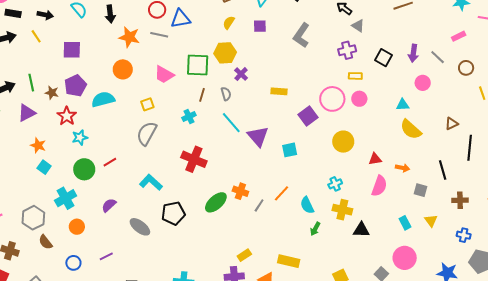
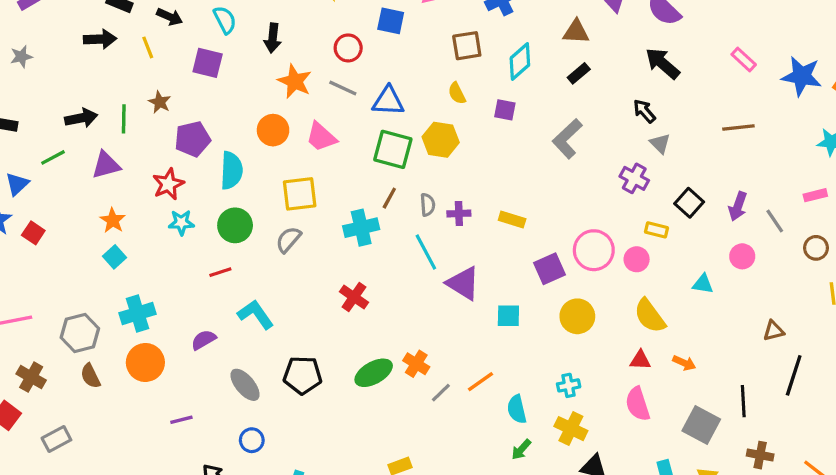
blue triangle: (181, 19) -> (388, 101), moved
yellow semicircle: (229, 23) -> (457, 93), turned -72
purple square: (72, 50) -> (208, 63), moved
purple cross: (347, 50) -> (634, 178), turned 30
purple cross: (241, 74) -> (459, 213), moved, turned 32
pink trapezoid: (164, 75) -> (321, 137), moved
yellow rectangle: (355, 76) -> (656, 230), moved
brown star: (52, 93) -> (160, 102), moved
cyan semicircle: (103, 99) -> (231, 171), turned 95
yellow square: (147, 104) -> (300, 194), size x1.6
cyan cross: (189, 116) -> (361, 228), size x1.5
yellow semicircle: (411, 129) -> (650, 316), moved
gray semicircle: (147, 133) -> (288, 240), size x0.7
purple triangle: (258, 136) -> (463, 283), turned -30
yellow circle: (343, 142) -> (577, 316), moved
red cross: (194, 159) -> (354, 297), size x0.7
orange arrow: (403, 168) -> (684, 363), moved
green circle: (84, 169) -> (235, 225), moved
cyan L-shape: (151, 182) -> (256, 314), moved
pink semicircle: (379, 186) -> (638, 404), turned 130
gray square: (421, 190) -> (701, 425), size x1.6
orange circle: (77, 227) -> (145, 362), size x1.5
blue circle: (73, 263) -> (252, 440), moved

